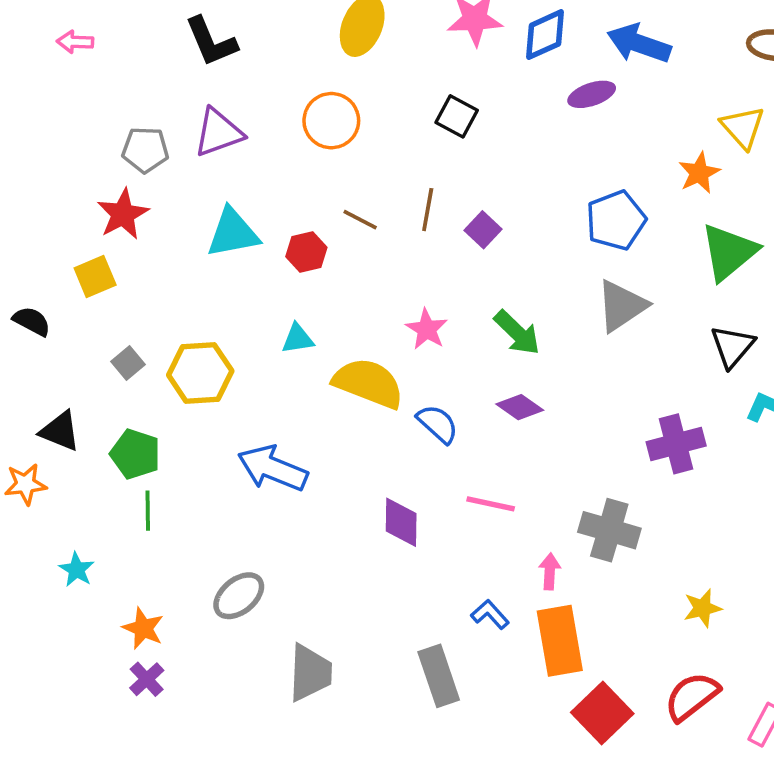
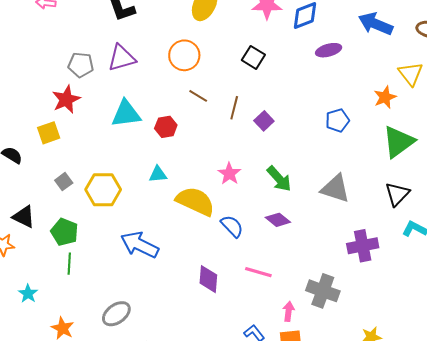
blue arrow: (639, 44) -> (376, 24), moved
brown line: (360, 220) -> (198, 96), moved
blue pentagon: (616, 220) -> (337, 120), size x0.7
gray triangle: (622, 306) -> (335, 189), moved, turned 48

